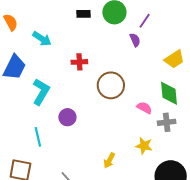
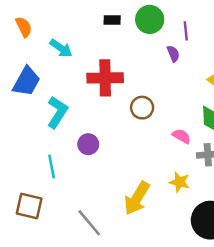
purple line: (145, 21) -> (186, 31), turned -42
red cross: (79, 62) -> (105, 78), size x1.8
brown circle: (111, 85) -> (142, 108), size x0.7
yellow arrow: (109, 160) -> (137, 198), size x1.8

